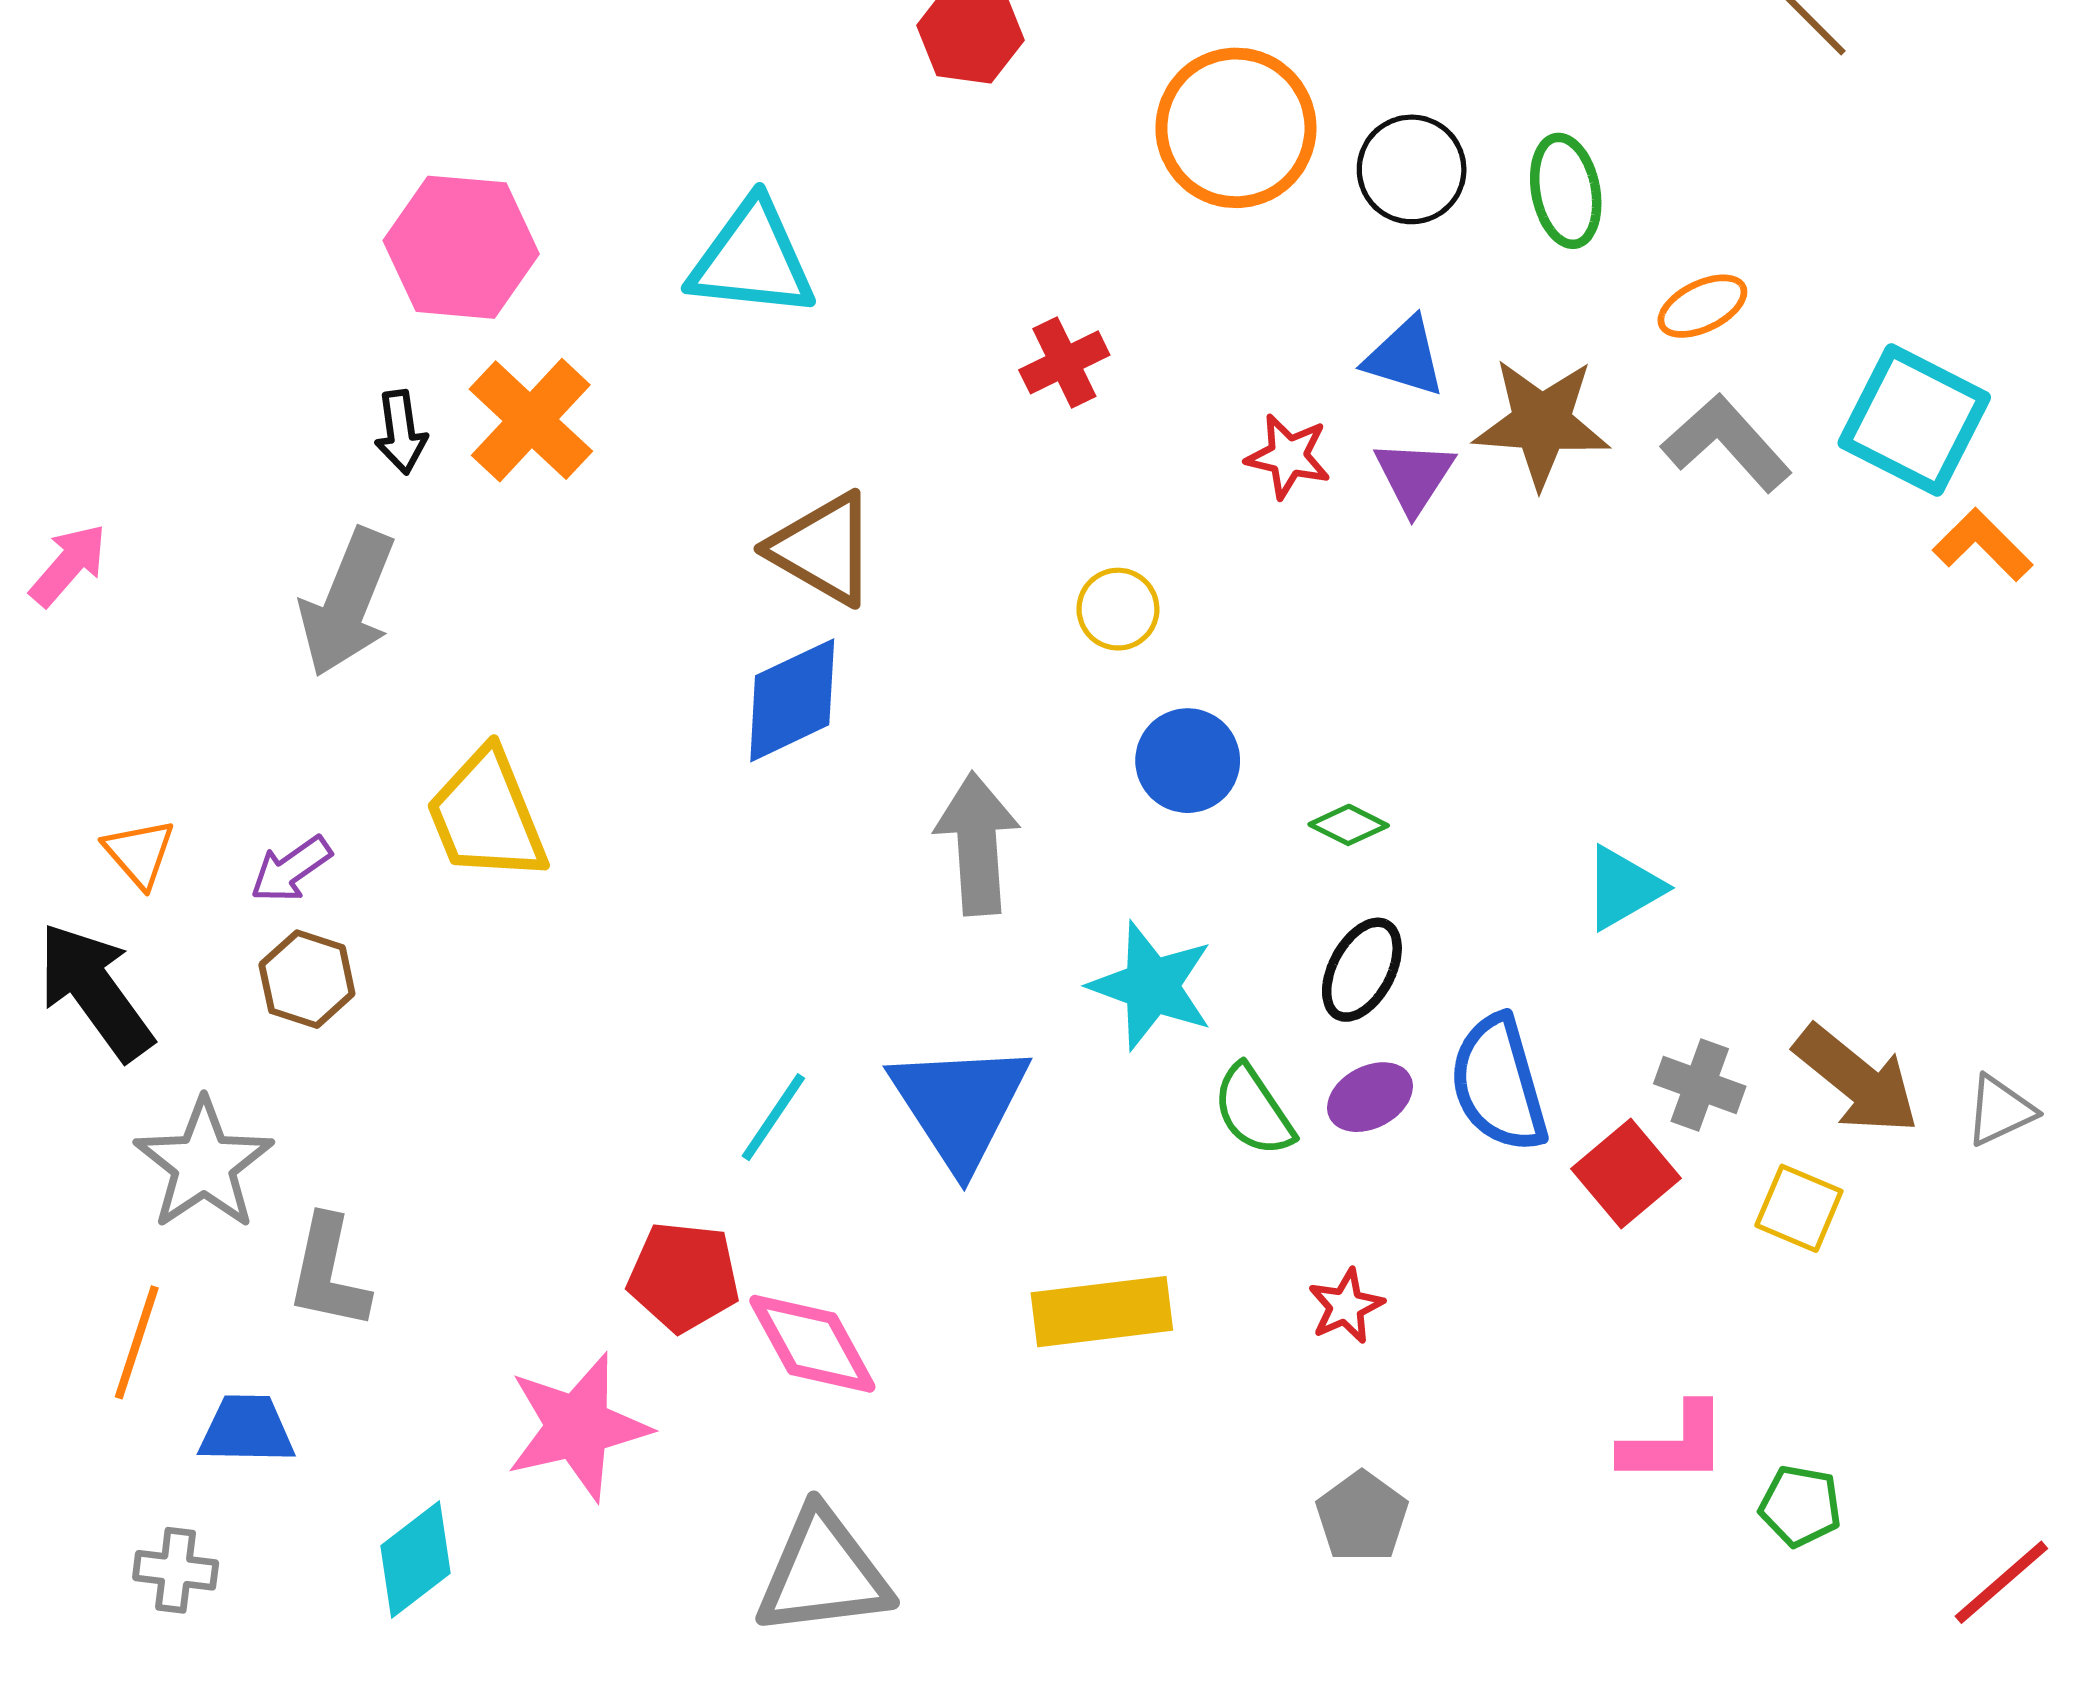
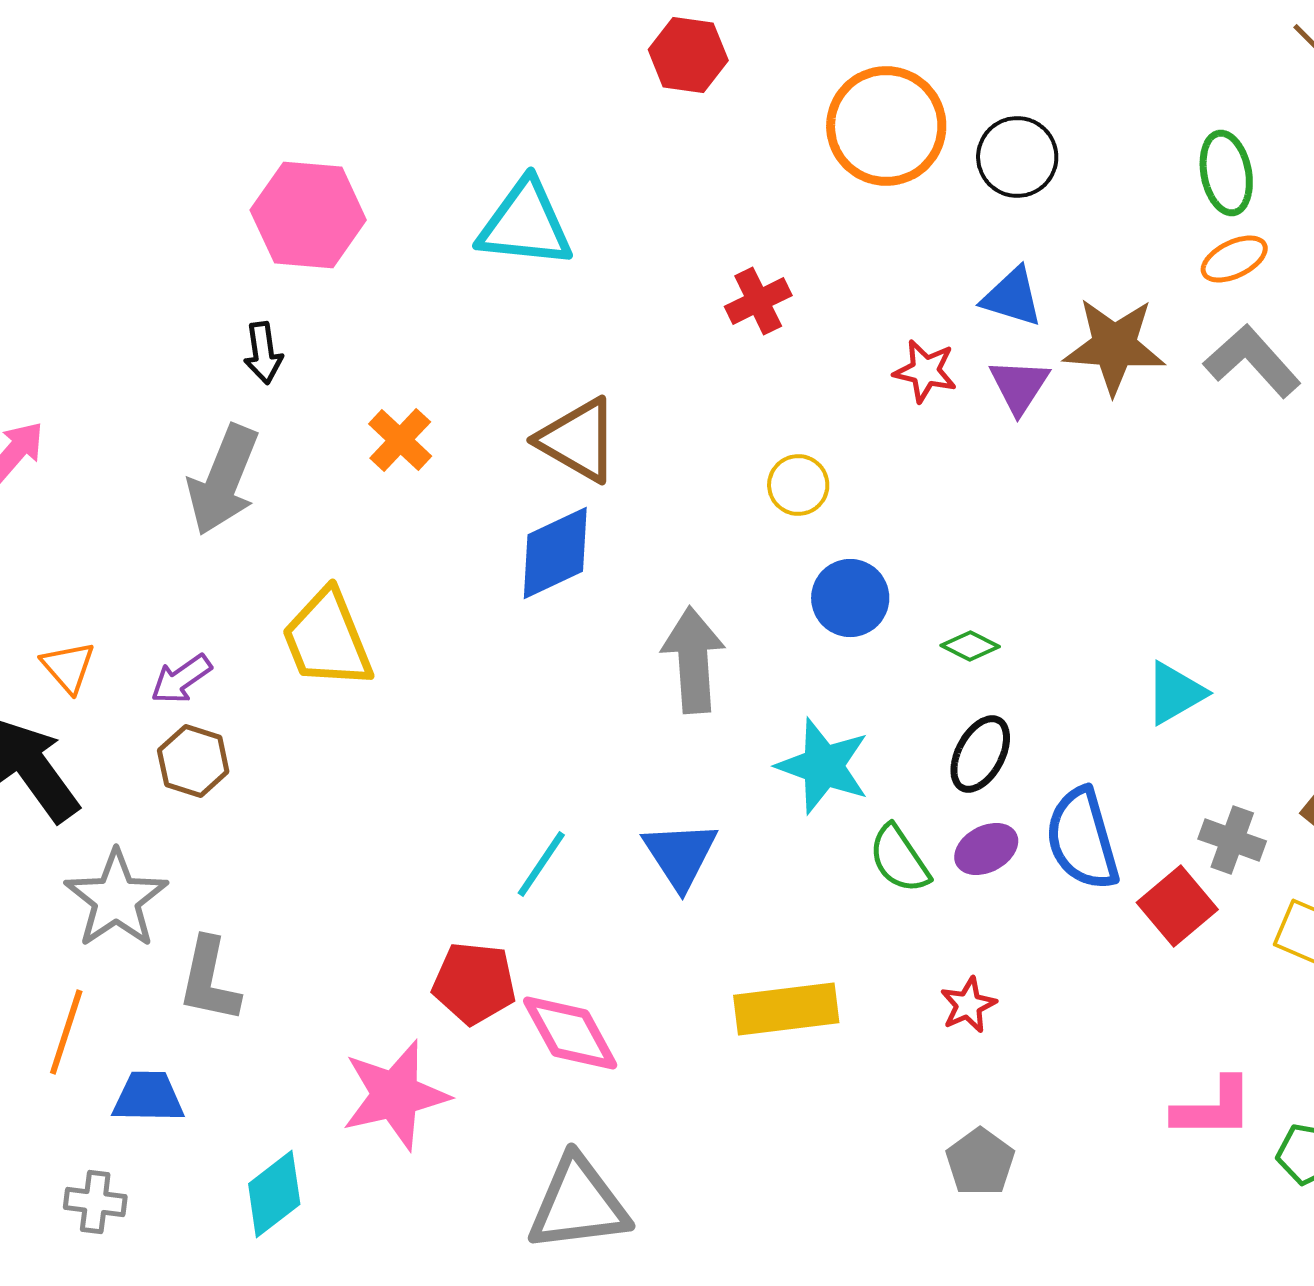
green ellipse: (1566, 191) -> (1226, 173), moved
orange cross: (531, 420) -> (400, 440), moved, size x0.7
blue triangle: (960, 1105) -> (680, 855), size x0.7

